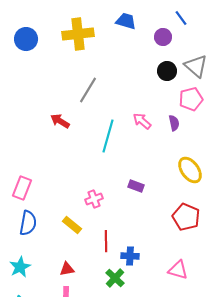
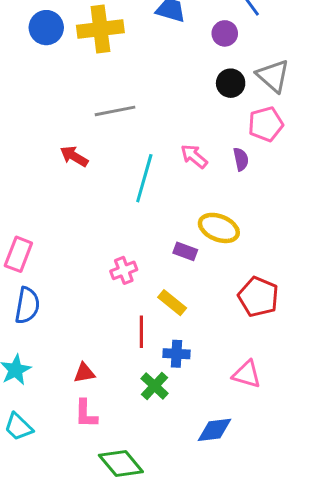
blue circle: (26, 39) -> (46, 28), moved
gray line: (88, 90) -> (115, 111), turned 48
yellow ellipse: (190, 170) -> (219, 228), moved, turned -32
yellow rectangle: (72, 225) -> (172, 303), moved

